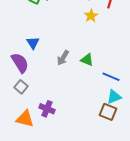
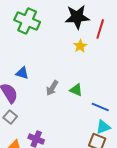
blue triangle: (33, 43) -> (22, 73), turned -40

